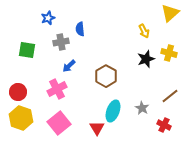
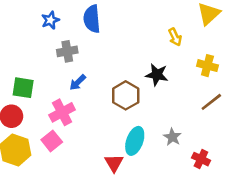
blue semicircle: (80, 29) -> (92, 19), moved, size x1.5
green square: (27, 50) -> (23, 88), moved
black star: (146, 59) -> (157, 75), moved, turned 30
brown line: (170, 96) -> (211, 102), moved
pink square: (59, 123) -> (52, 141), moved, size x0.7

